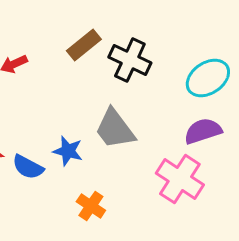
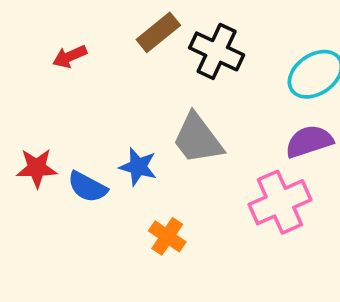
pink cross: (180, 179) -> (280, 202), turned 33

